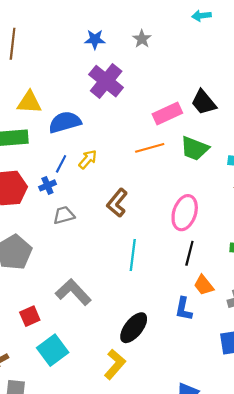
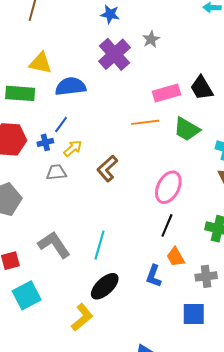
gray star: (142, 39) -> (151, 39), moved
yellow arrow: (88, 159) -> (73, 148), moved
cyan line: (133, 255) -> (99, 245), moved

